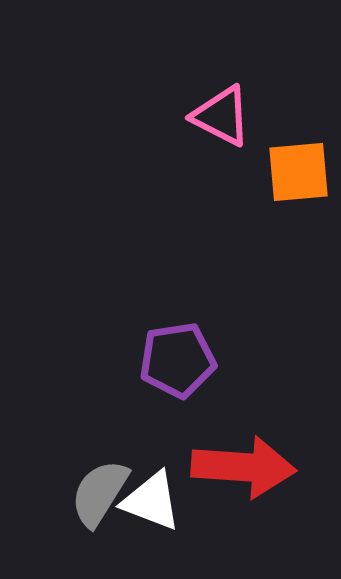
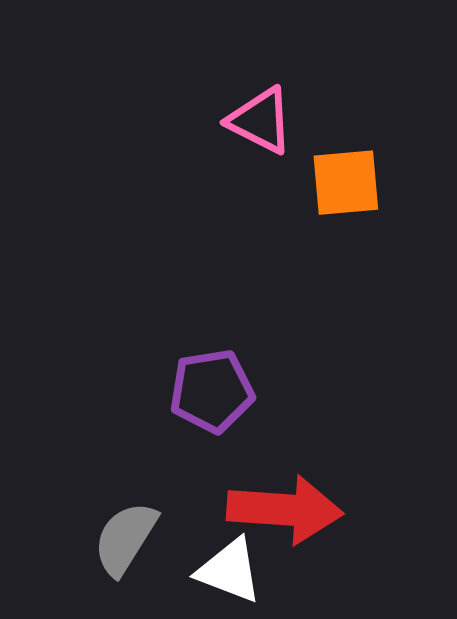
white triangle: (151, 501) -> (229, 571), moved

